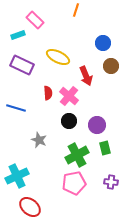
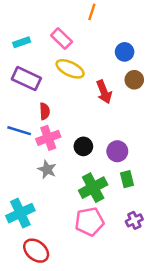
pink rectangle: (35, 20) -> (62, 39), moved
red semicircle: (48, 93) -> (45, 111), moved
pink cross: (69, 96) -> (48, 138), moved, turned 30
purple cross: (111, 182) -> (134, 220), turned -32

